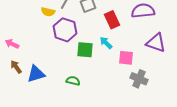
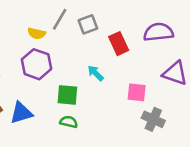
purple hexagon: (65, 30) -> (37, 64), moved
cyan arrow: (106, 43) -> (96, 73), moved
green square: (85, 50) -> (67, 95), moved

